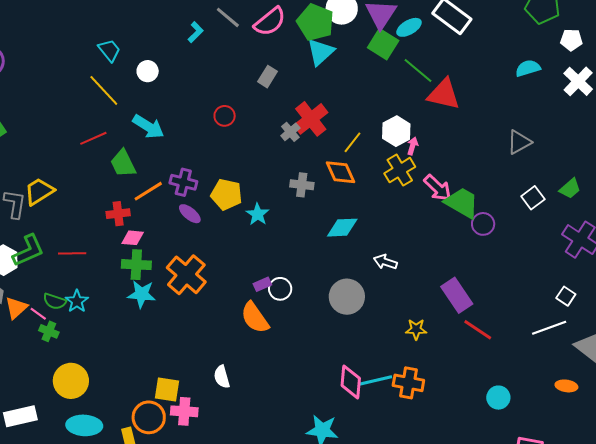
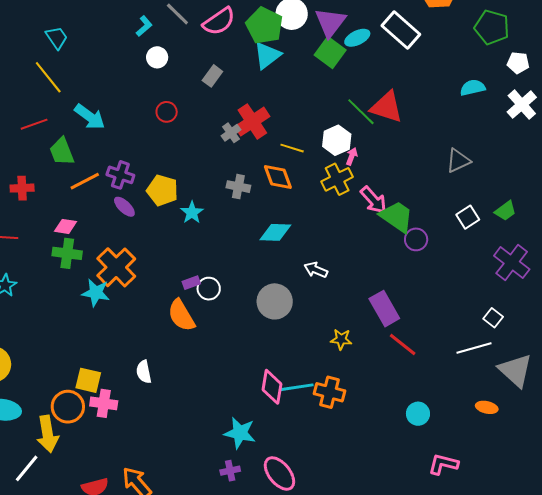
white circle: (148, 71) -> (157, 57), moved
green line: (418, 71) -> (361, 112), moved
yellow line: (352, 142) -> (292, 148), turned 65
red cross: (118, 214) -> (22, 188), moved
cyan star: (142, 294) -> (96, 293), moved

